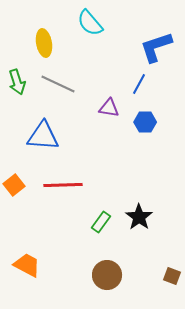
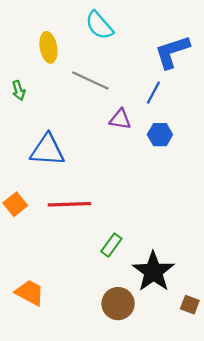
green arrow: (17, 82) -> (19, 90), size x0.7
gray line: (58, 84) -> (90, 81), moved
black star: (139, 217) -> (153, 272), moved, size x1.4

